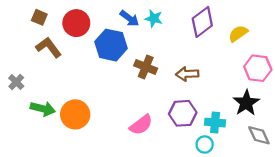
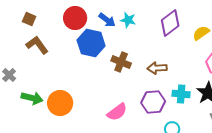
red circle: (76, 23) -> (75, 18), moved
cyan cross: (215, 123) -> (181, 94), moved

